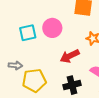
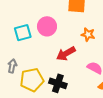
gray arrow: (15, 65) -> (12, 66), turned -80
black cross: (72, 85) -> (58, 83), moved, turned 36

